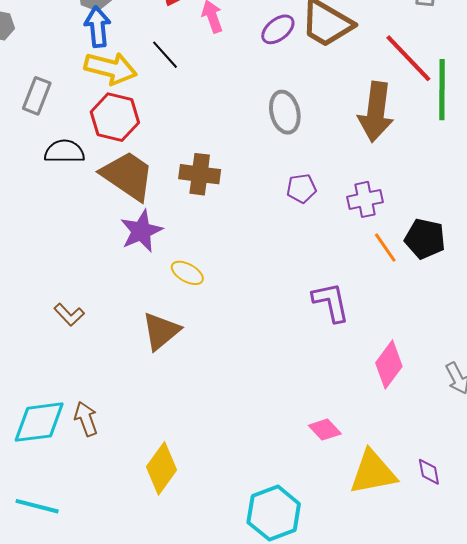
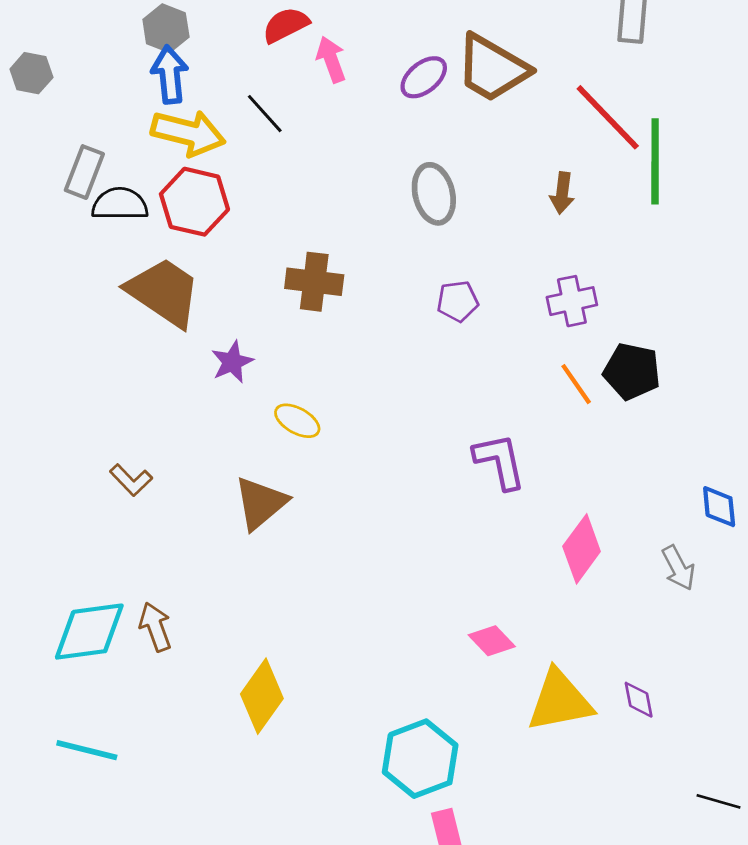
brown arrow: (376, 112) -> (562, 193), size x0.5
black semicircle: (64, 152) -> (120, 204), moved
brown trapezoid: (128, 176) -> (164, 292), moved
purple cross: (365, 199) -> (572, 301), moved
purple star: (141, 231) -> (232, 362), size x0.7

